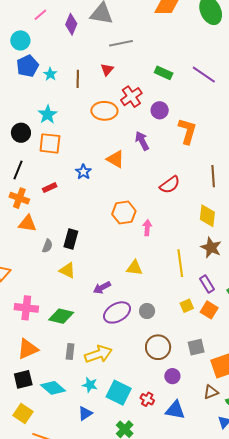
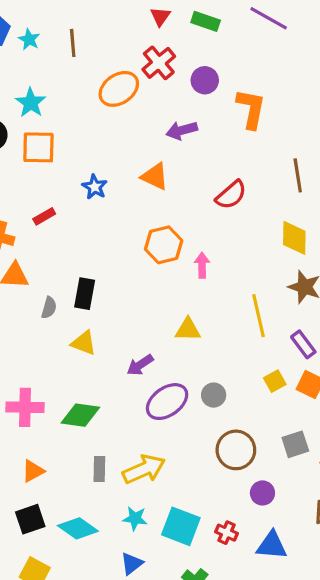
red triangle: (107, 69) -> (160, 17), moved
orange ellipse: (104, 111) -> (119, 89), turned -30
purple arrow: (142, 141) -> (182, 130), turned -72
orange triangle: (115, 159) -> (155, 176), moved
orange triangle: (28, 349) -> (33, 471), size x0.7

